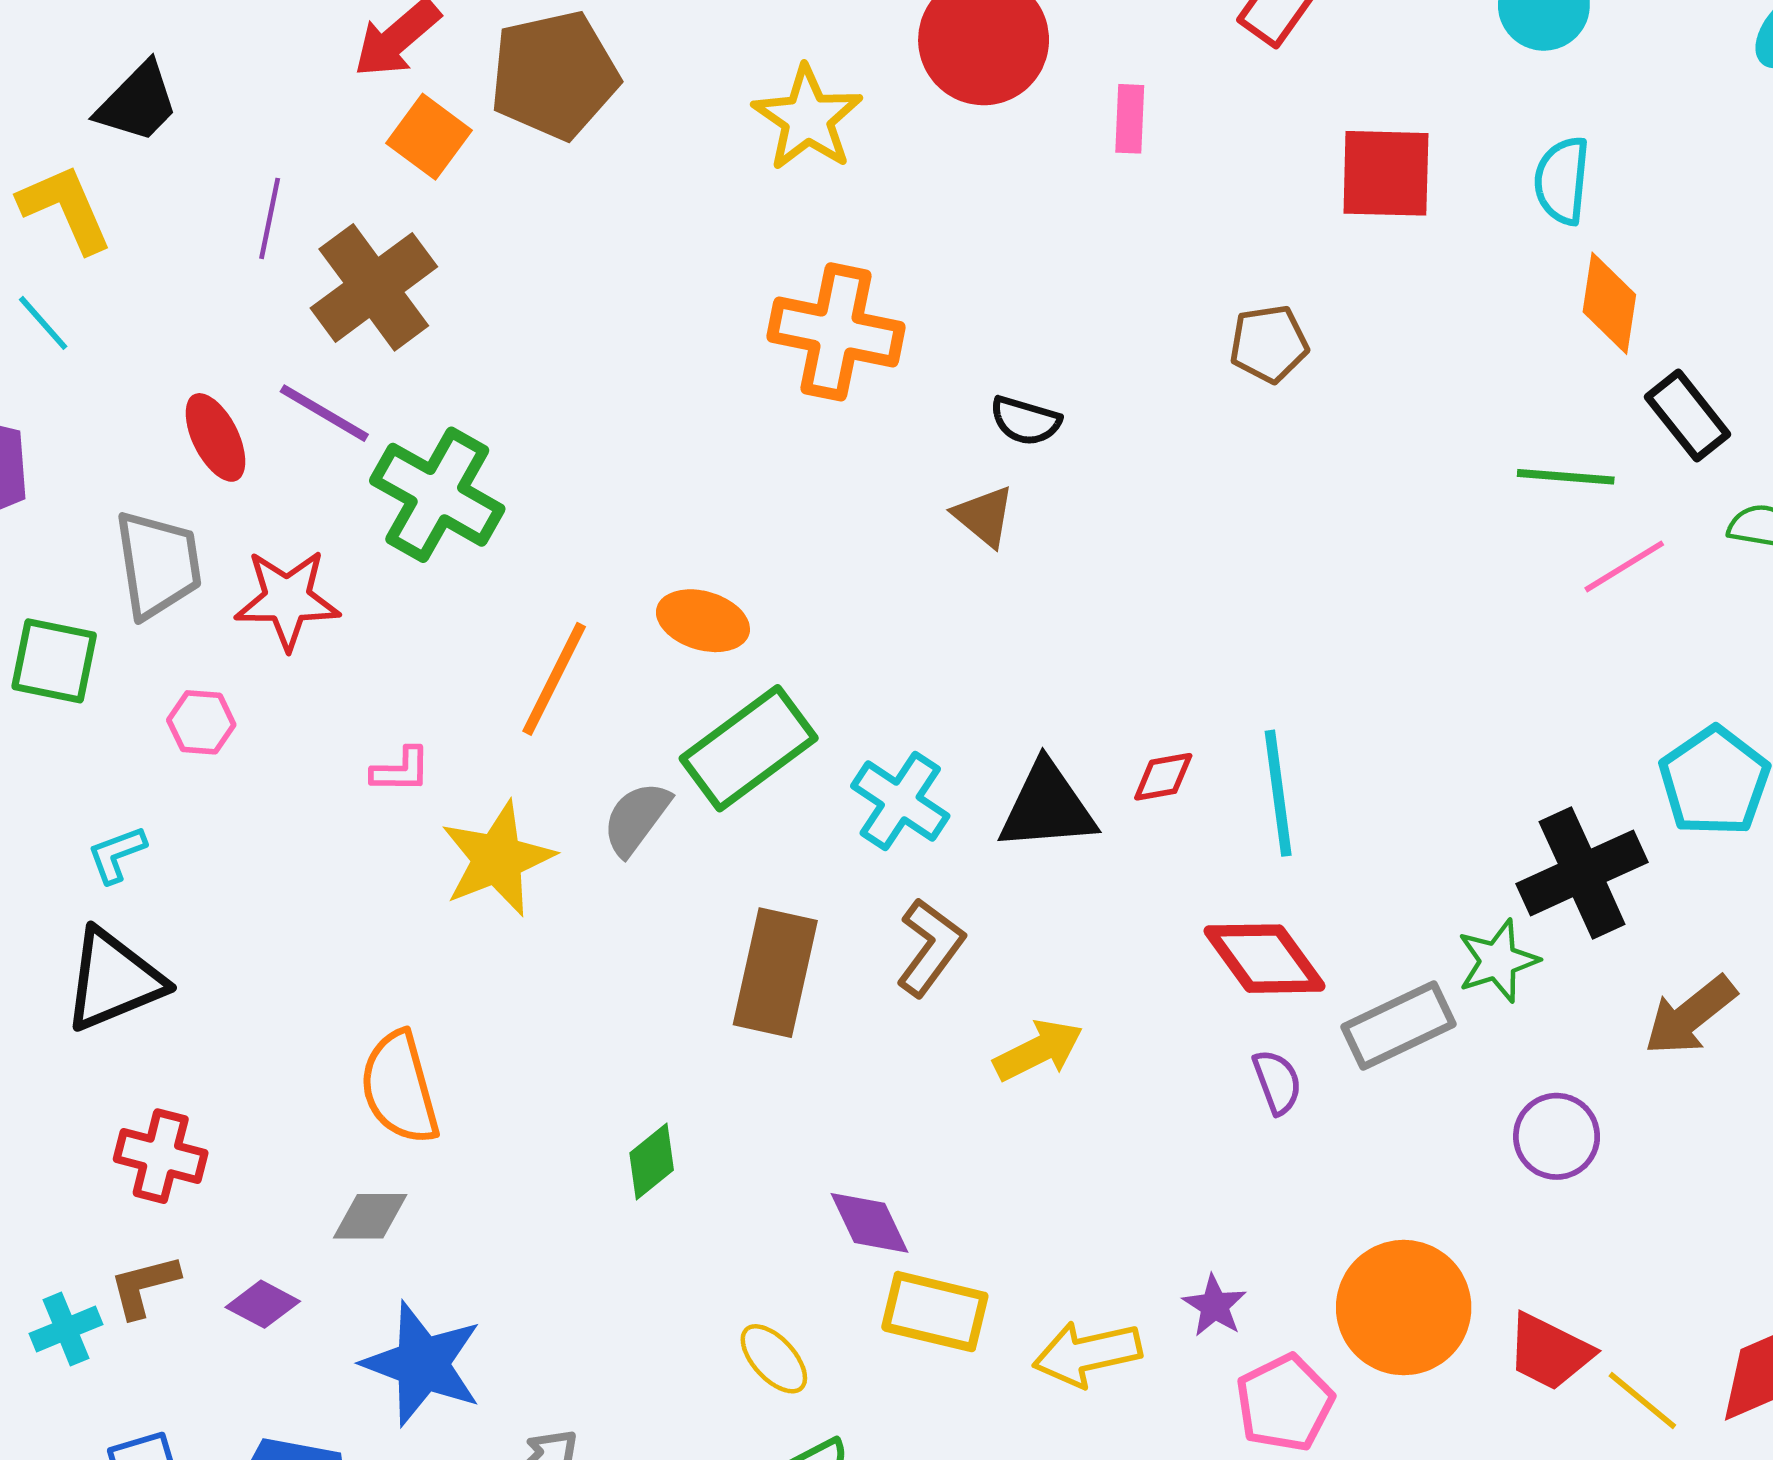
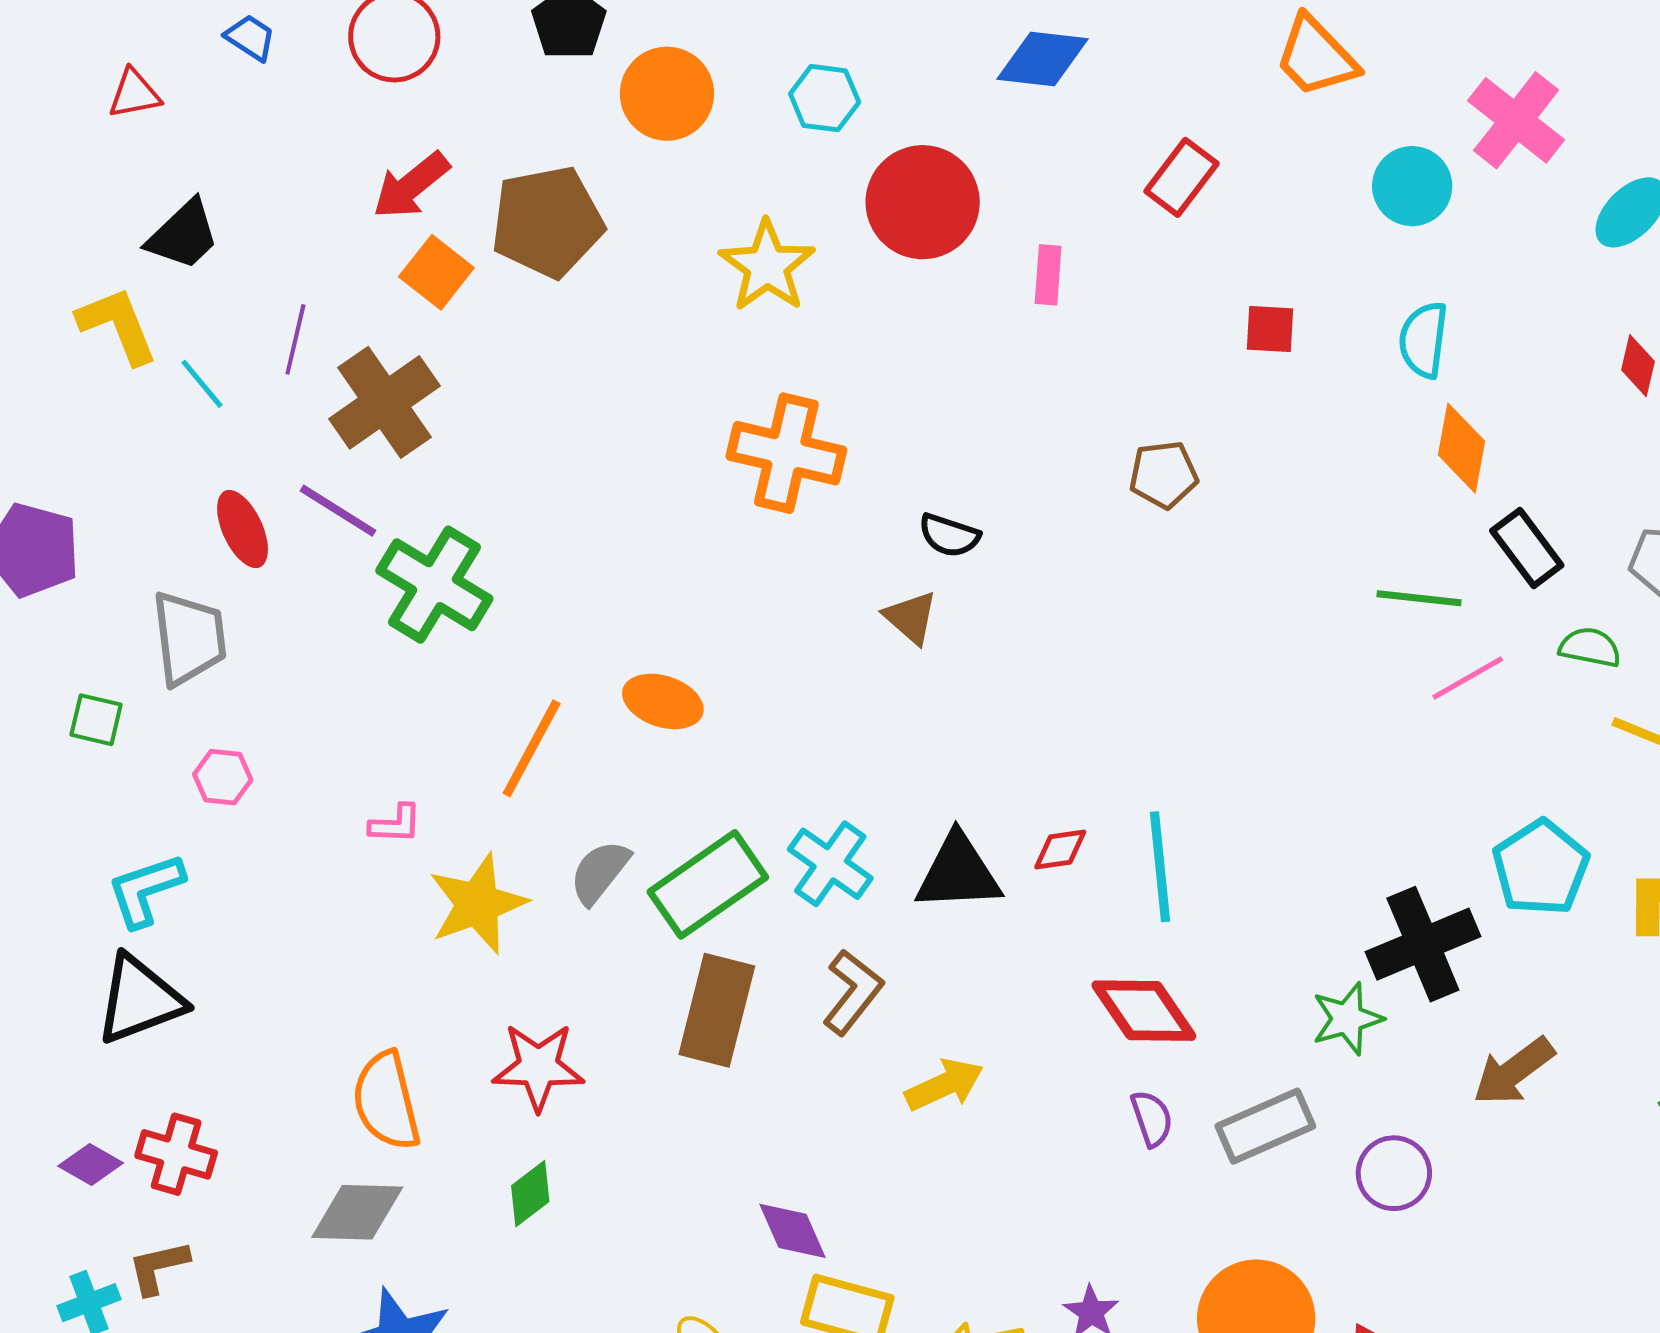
red square: (1386, 173) -> (1270, 329), size x0.6
cyan line: (43, 323) -> (202, 384), moved
red star: (287, 599) -> (538, 1067), moved
green square: (54, 661) -> (96, 720), size x0.7
green rectangle: (749, 748) -> (708, 884), moved
cyan L-shape: (117, 854) -> (146, 890), size x1.5
gray rectangle: (1399, 1026) -> (1265, 1126), moved
green diamond: (652, 1161) -> (530, 1194), moved
gray diamond: (370, 1216) -> (357, 1212), size x1.4
purple diamond: (263, 1304) -> (91, 1164), moved

